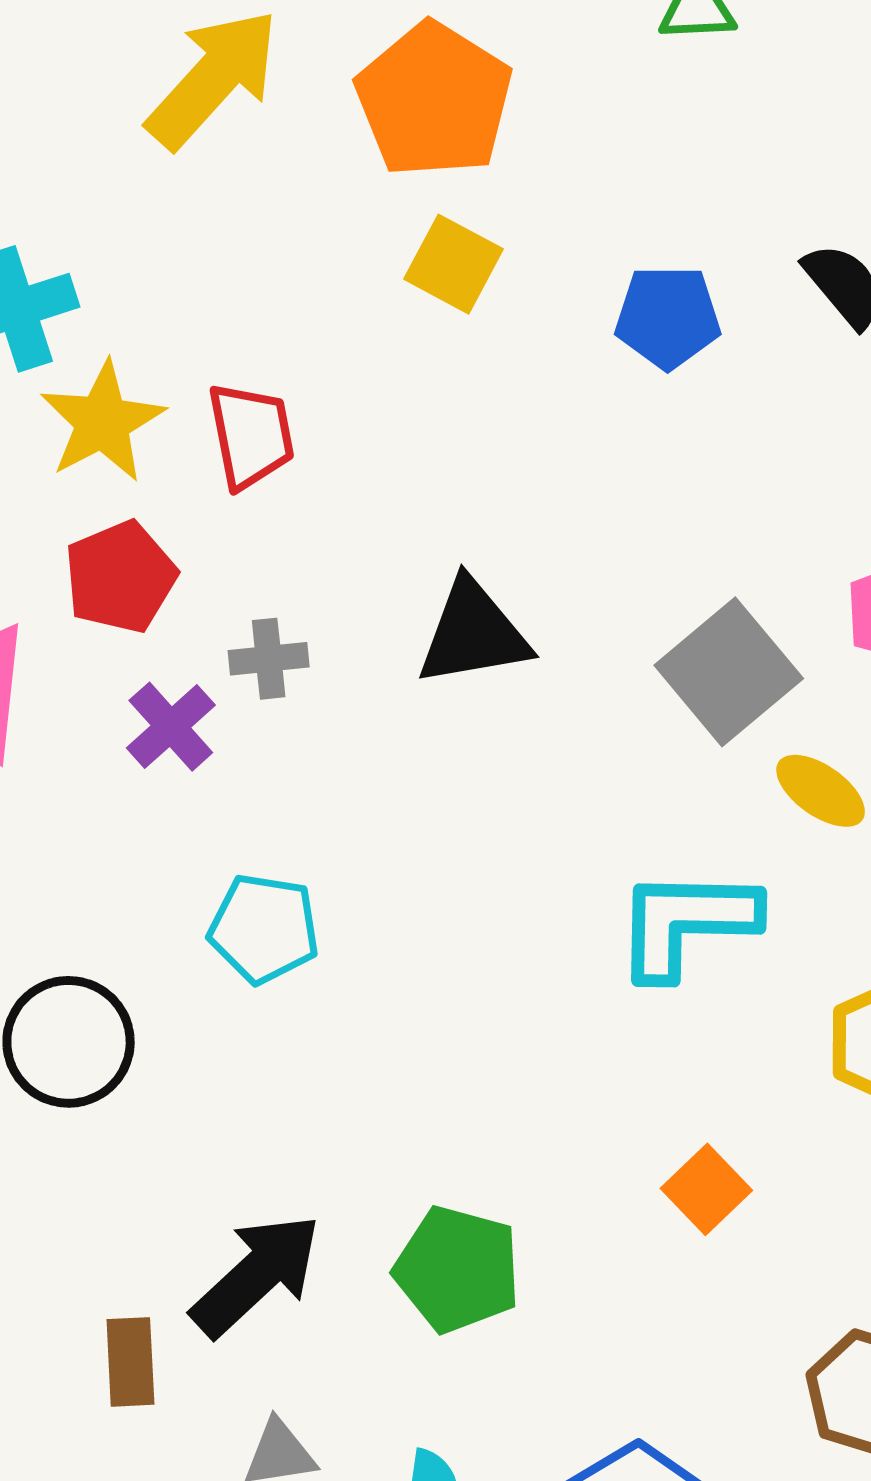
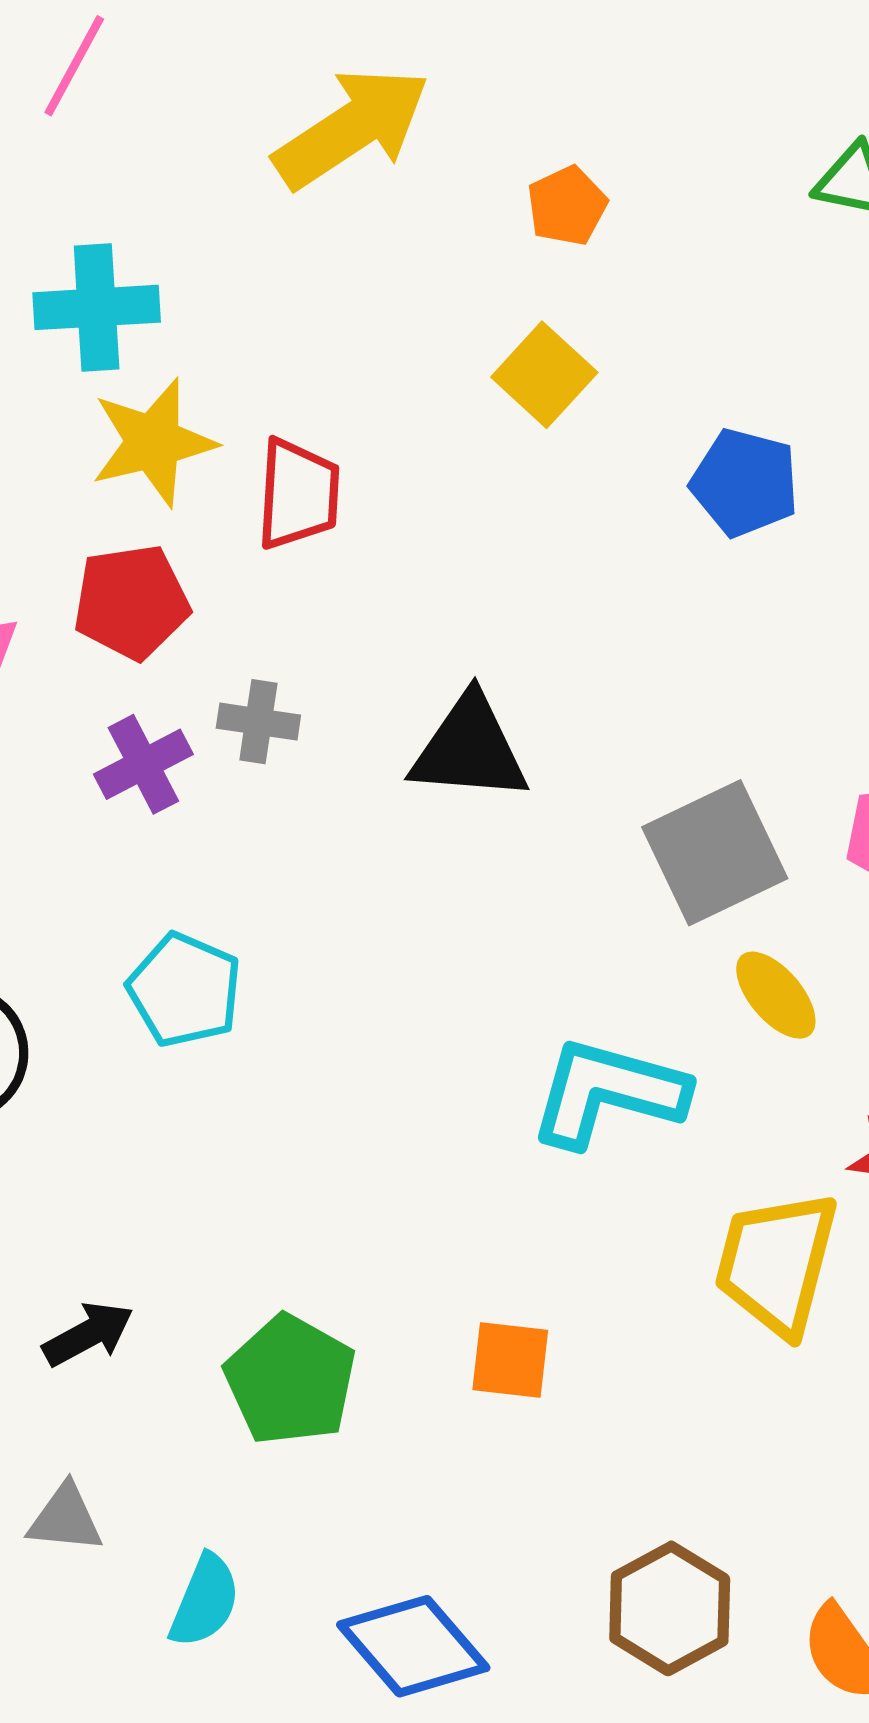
orange pentagon: (434, 100) -> (567, 206), size x0.5
orange square: (706, 1189) -> (510, 1360), moved, turned 36
black arrow: (256, 1275) -> (88, 1334), size x0.6

